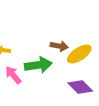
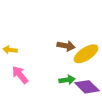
green arrow: (38, 65) -> (67, 80), moved, size x0.6

